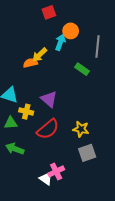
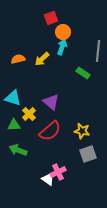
orange circle: (71, 31) -> (63, 32), moved
orange semicircle: (30, 63) -> (18, 59), moved
yellow cross: (26, 112) -> (29, 114), turned 32

